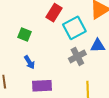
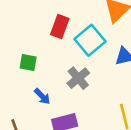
gray cross: (77, 56) -> (78, 78), moved

